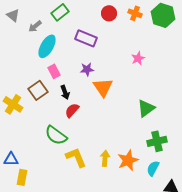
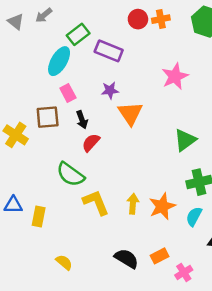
green rectangle: (60, 12) -> (78, 34), moved
orange cross: (135, 13) -> (161, 19), moved, turned -32
gray arrow: (35, 26) -> (44, 15), moved
pink star: (138, 58) -> (175, 76), size x1.5
brown square: (38, 90) -> (48, 117), turned 30
yellow rectangle: (22, 177) -> (39, 216), moved

